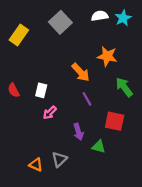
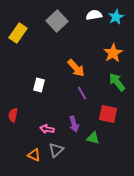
orange star: (107, 56) -> (113, 53), moved, turned 30
red semicircle: (14, 90) -> (13, 115), moved, turned 40
pink arrow: (50, 113) -> (47, 129), moved, turned 56

